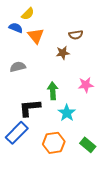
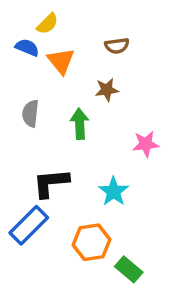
brown semicircle: (76, 35) -> (117, 46), moved
gray semicircle: (18, 67) -> (30, 114), turned -70
green arrow: (53, 91) -> (80, 124), moved
green rectangle: (88, 145) -> (129, 269), moved

